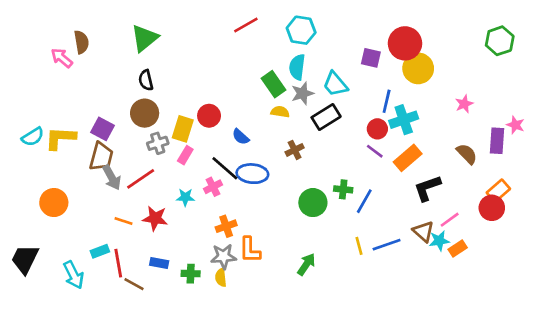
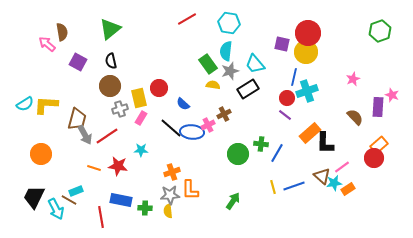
yellow circle: (418, 68) -> (306, 52), moved
purple square: (102, 129) -> (78, 62), moved
yellow rectangle: (183, 129) -> (139, 98), turned -30
orange rectangle: (408, 158) -> (310, 133), moved
pink cross: (213, 187) -> (208, 125), moved
black L-shape: (427, 188) -> (325, 143), turned -70
black trapezoid: (25, 259) -> (34, 197), moved
red line: (118, 263) -> (101, 217), moved
blue rectangle: (159, 263) -> (121, 200), size x1.5
brown line: (134, 284) -> (69, 200), moved

